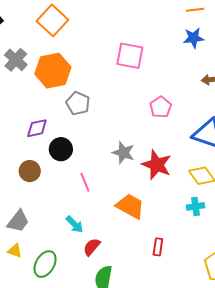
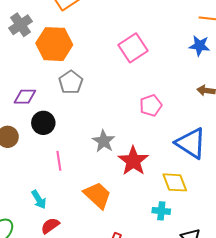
pink square: (130, 56) -> (133, 48), turned 32

